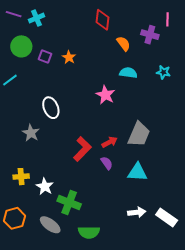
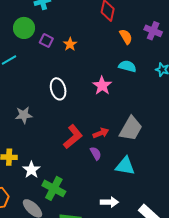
white ellipse: (51, 108) -> (58, 89), moved
gray star: (31, 133) -> (24, 115), turned 30
white arrow: (137, 212) -> (109, 202), moved

